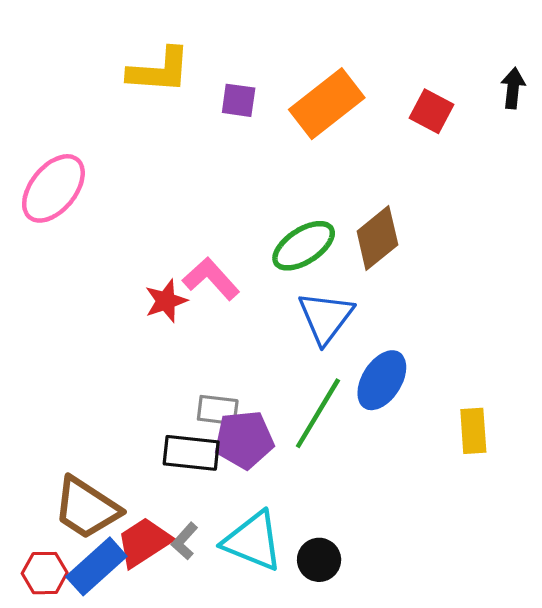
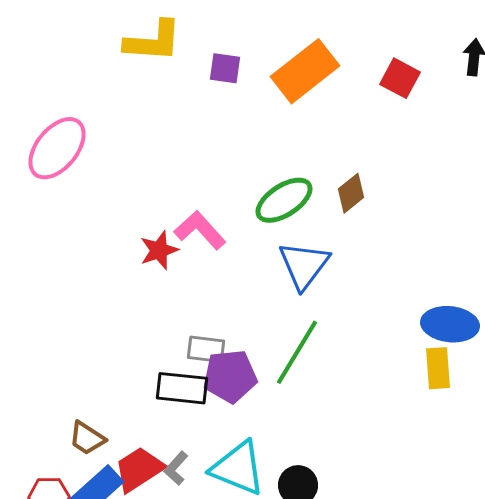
brown diamond: (377, 238) -> (351, 193), size x0.7
blue ellipse: (382, 380) -> (450, 324), moved, turned 64
brown trapezoid: (87, 508) -> (87, 438), size x0.6

